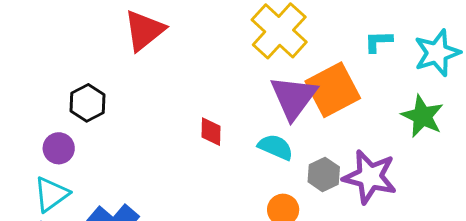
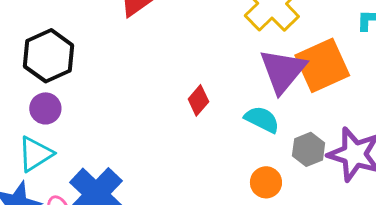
black hexagon: (88, 103) -> (49, 56), moved, size x1.4
red diamond: (211, 132) -> (198, 100), turned 36

